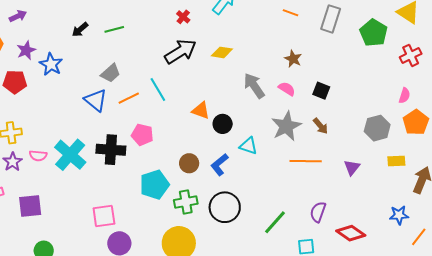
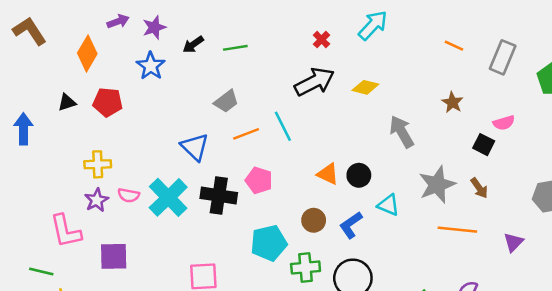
purple star: (26, 50) -> (154, 27), moved
blue star: (51, 64) -> (151, 66), moved
pink semicircle: (287, 89) -> (504, 123), moved, turned 126
blue triangle: (96, 100) -> (195, 147), moved
orange triangle: (201, 110) -> (328, 174), moved

